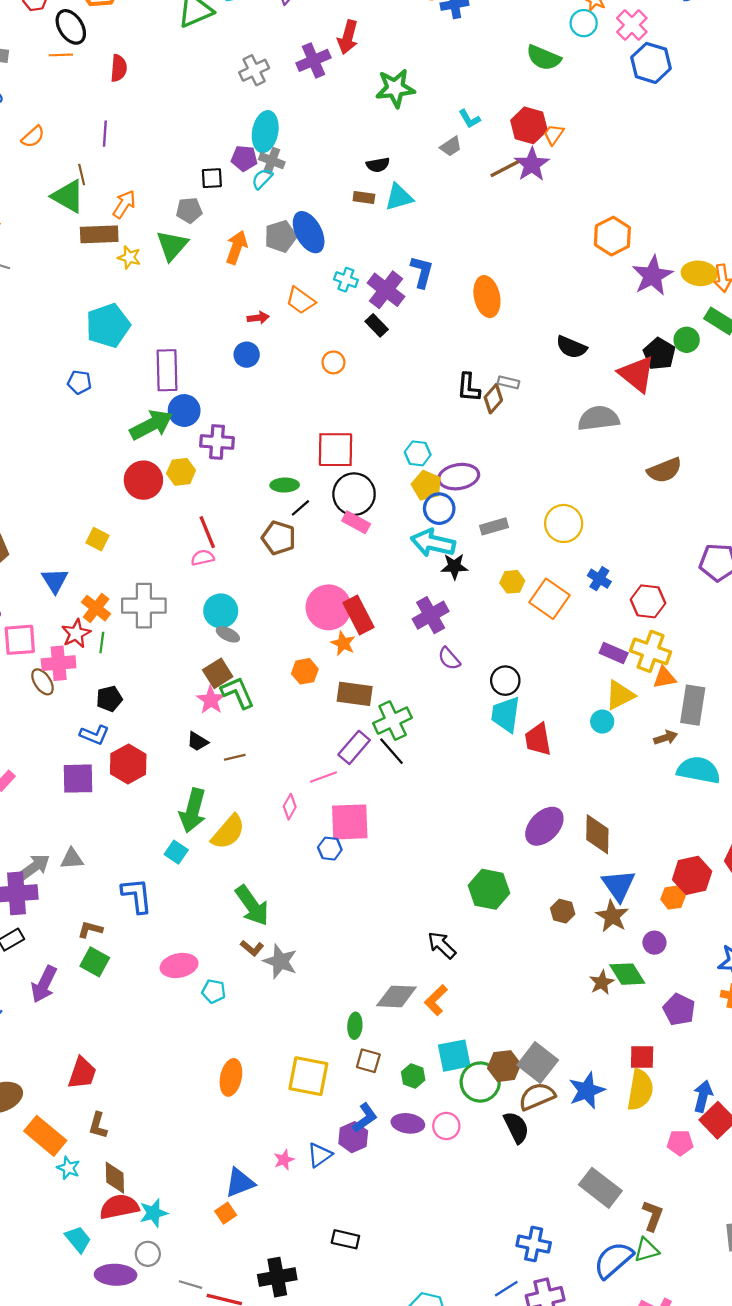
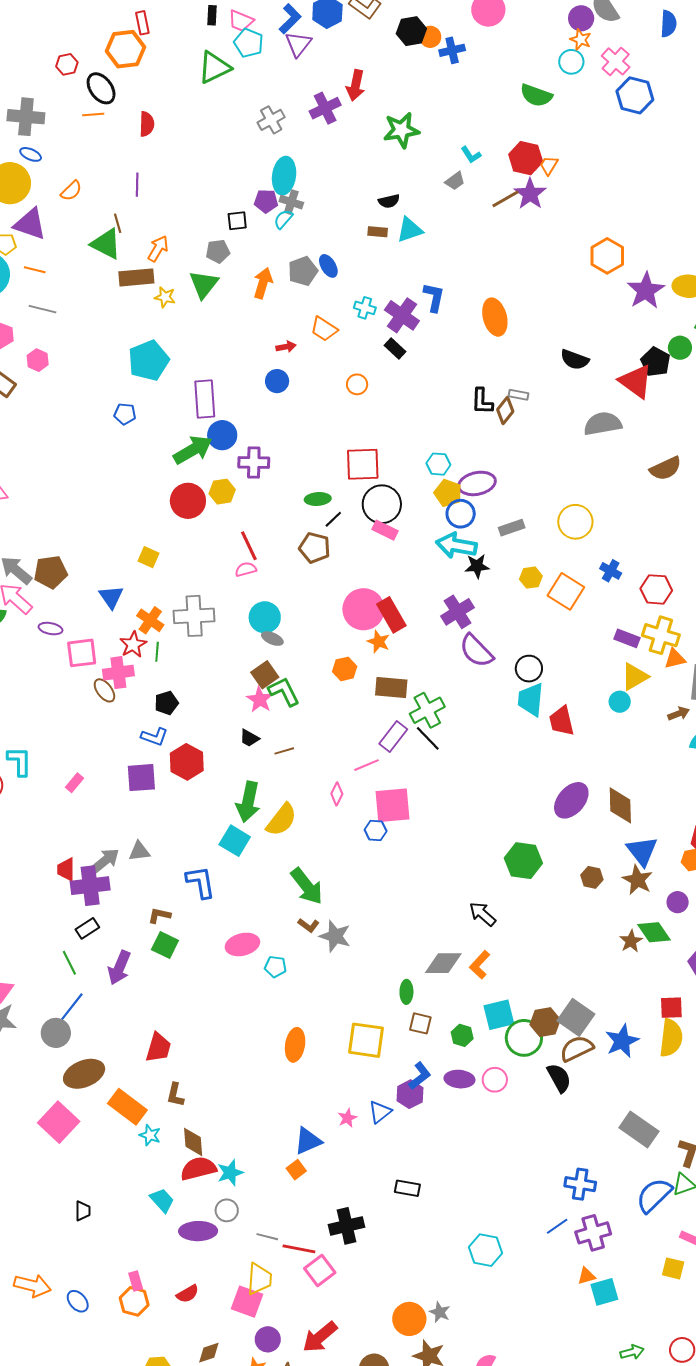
blue ellipse: (309, 232) -> (328, 266), size x0.6
purple semicircle: (449, 659) -> (476, 651), size x1.6
cyan square: (176, 852) -> (235, 841), size x1.4

